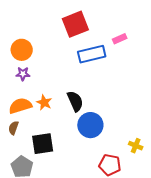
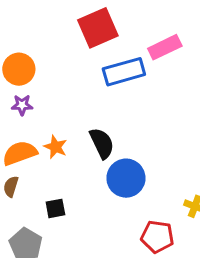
pink rectangle: (120, 39) -> (165, 47), size x1.5
black square: (43, 144) -> (55, 208), size x0.6

